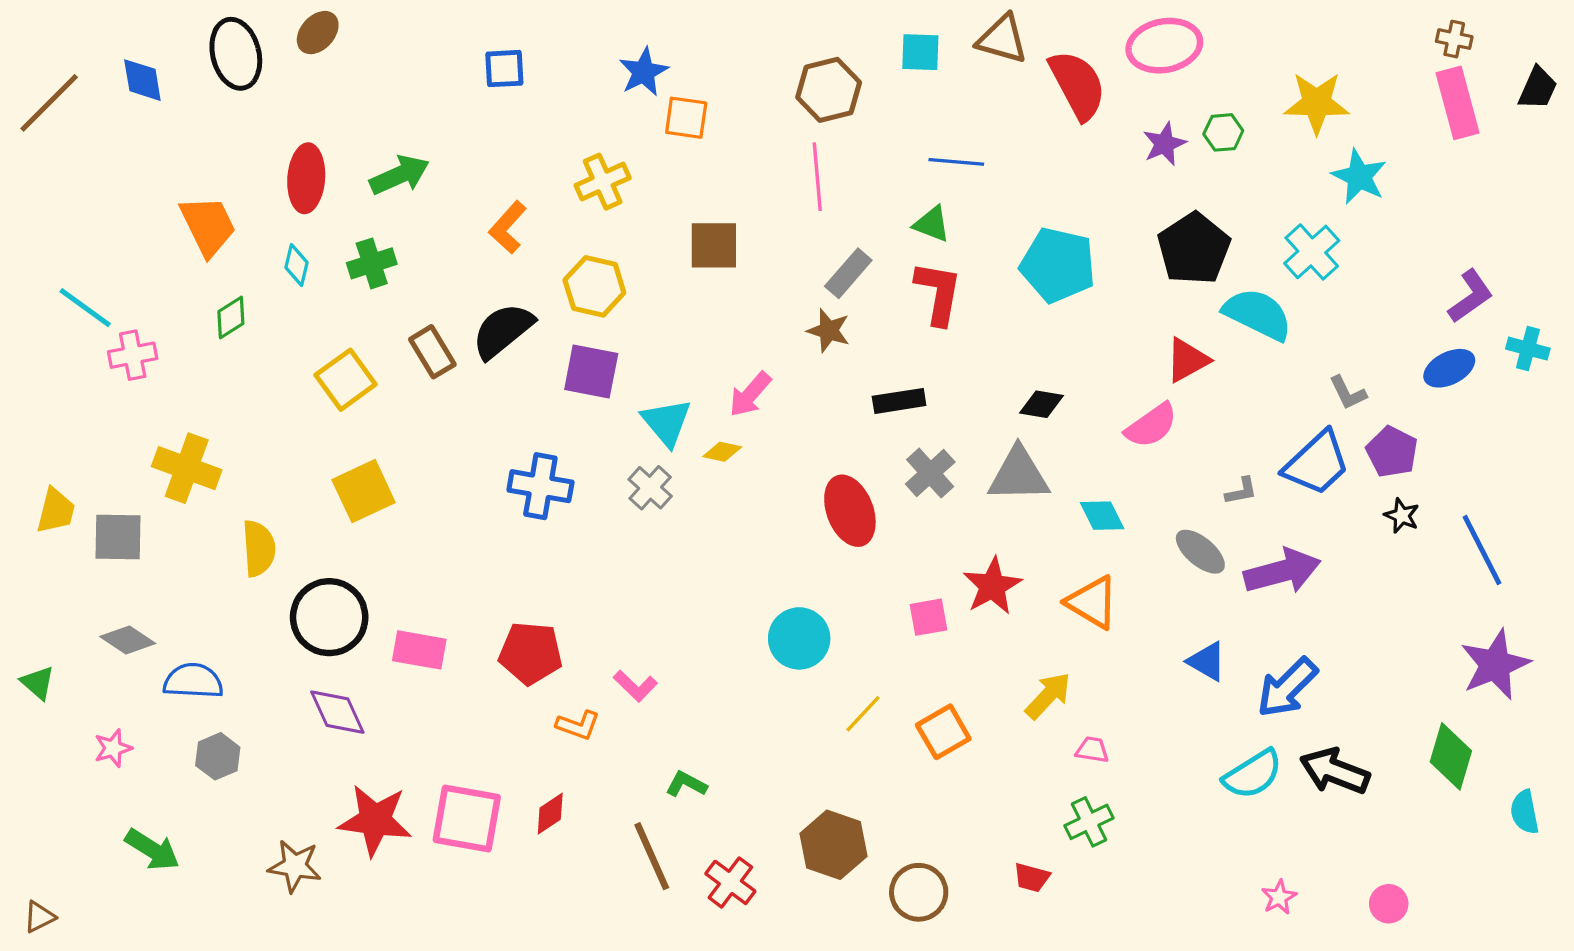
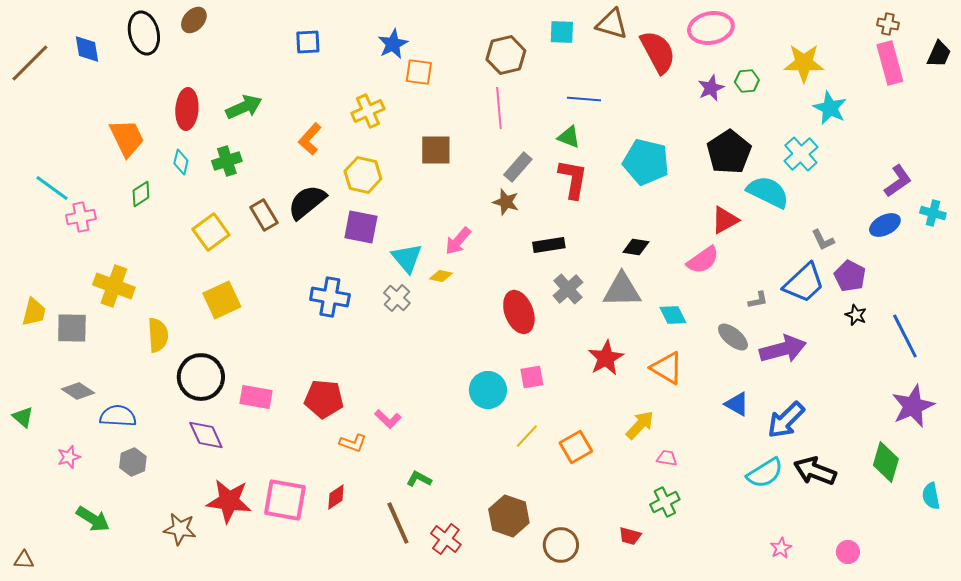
pink square: (929, 617) -> (532, 377), moved
brown triangle: (39, 917) -> (24, 560), turned 30

